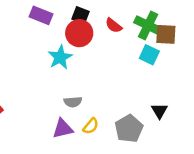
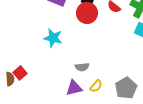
cyan star: (60, 57) -> (53, 38), moved, turned -30

